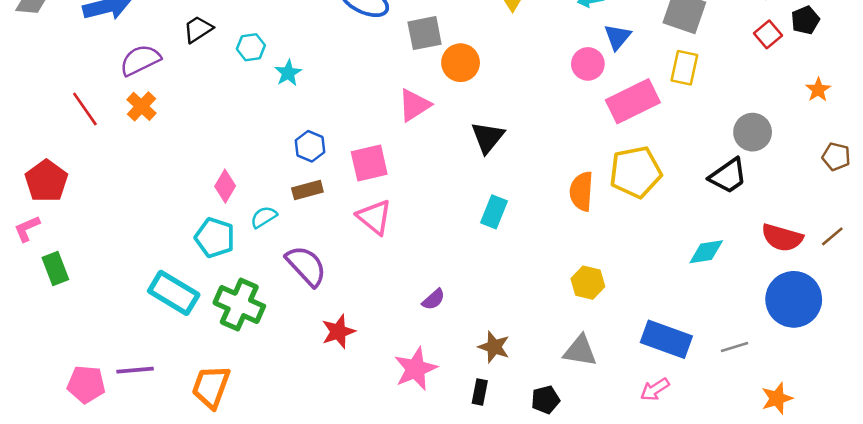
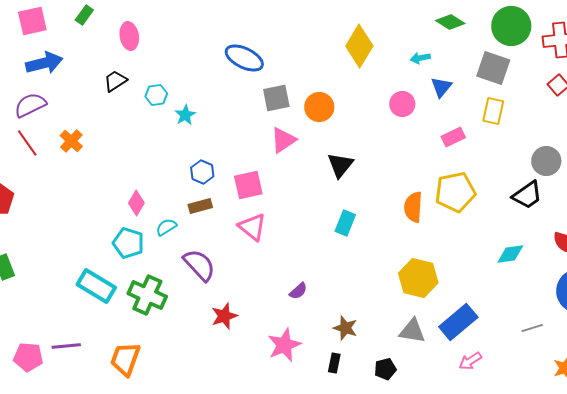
gray square: (425, 33) -> (276, 98), moved
purple semicircle: (140, 60) -> (30, 105), moved
pink circle: (588, 64) -> (402, 104), moved
pink rectangle: (633, 101) -> (453, 137), size x0.6
yellow hexagon: (588, 283) -> (418, 278), size x1.5
blue rectangle: (666, 339) -> (458, 322), moved, turned -60

